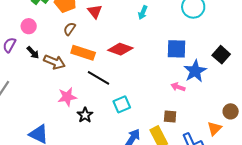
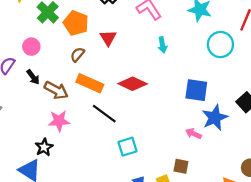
cyan arrow: (143, 13) -> (162, 45), turned -40
pink star: (67, 97) -> (59, 121), moved
black star: (85, 115) -> (44, 147), moved

